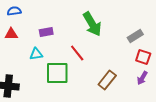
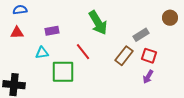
brown rectangle: (107, 80) -> (124, 56), moved

